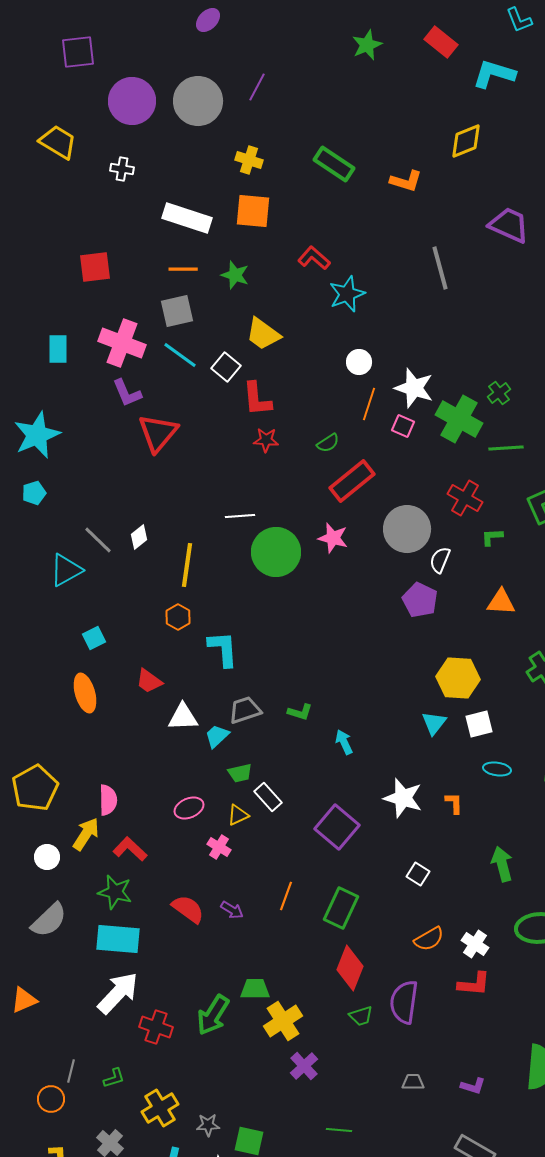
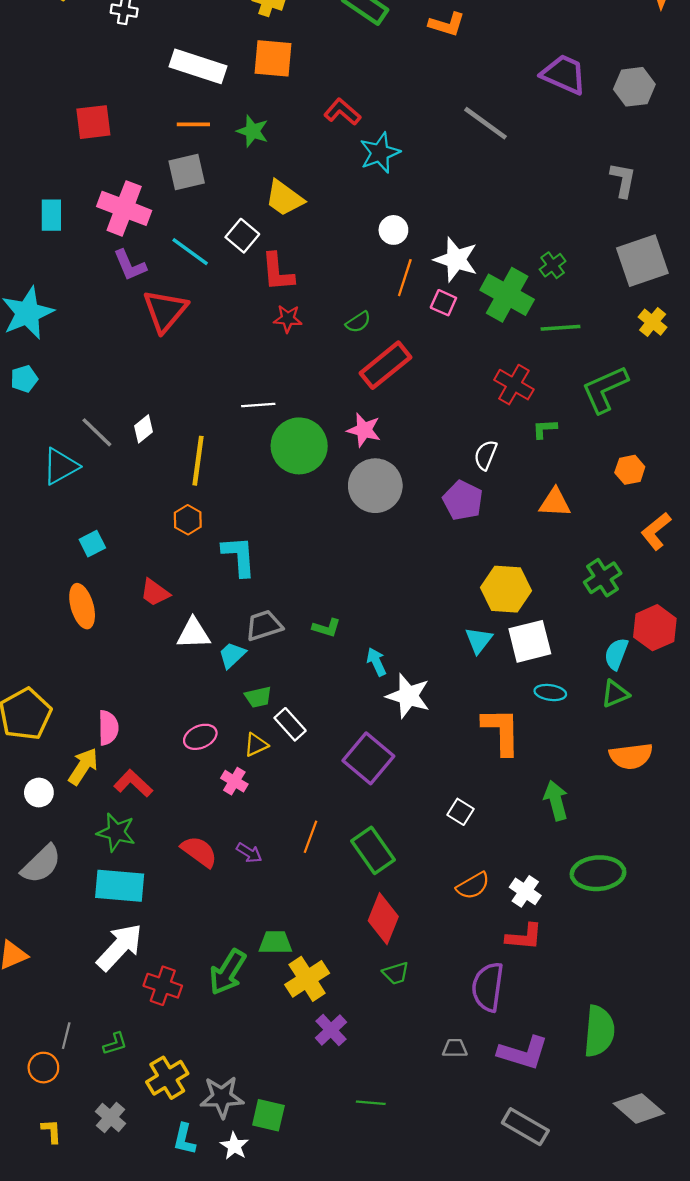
gray line: (440, 268) -> (486, 123), turned -39
cyan line: (180, 355) -> (190, 252), moved
gray circle: (407, 529) -> (375, 486), moved
white square: (479, 724) -> (530, 641), size x1.4
white star: (403, 798) -> (408, 696), moved
orange L-shape: (454, 803) -> (501, 731), size x2.0
green rectangle: (341, 908) -> (373, 850), turned -60
purple semicircle: (404, 1002) -> (488, 987), moved
purple L-shape: (473, 1086) -> (523, 1053), size x1.8
gray star: (208, 1125) -> (222, 1097), size x1.6

